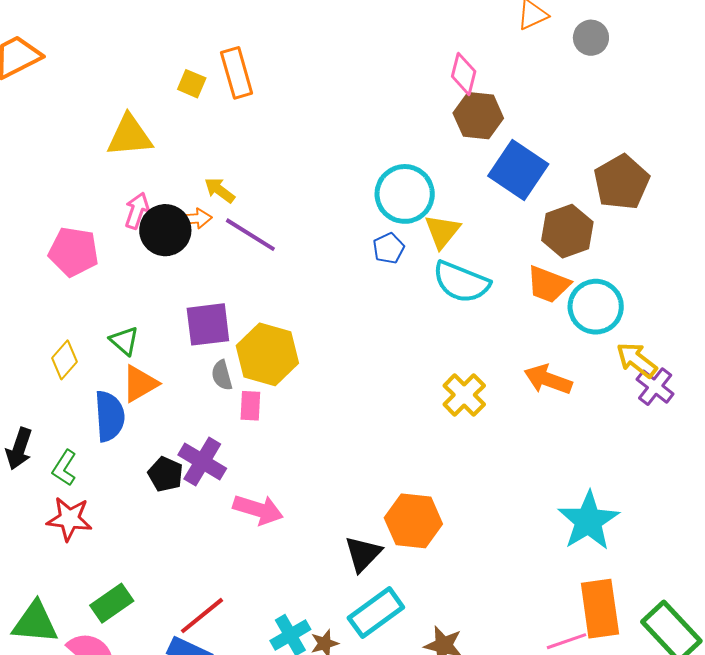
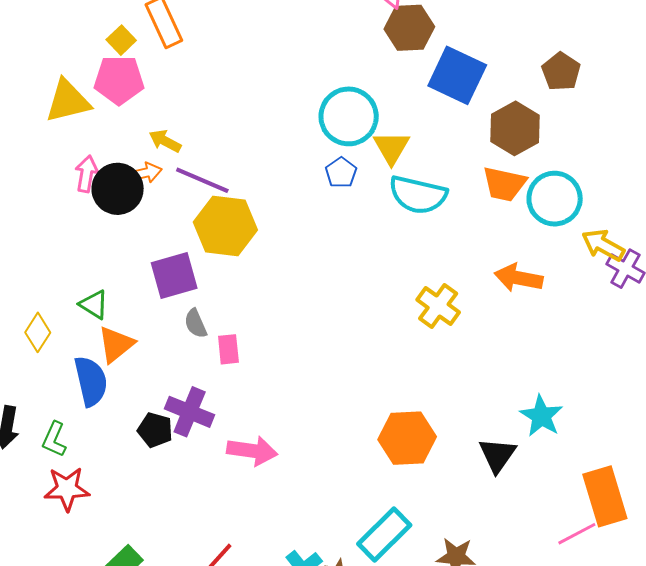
yellow square: (192, 84) -> (121, 40), turned 32
brown pentagon: (622, 182) -> (561, 72), size x0.7
pink pentagon: (74, 252) -> (119, 80), moved
yellow hexagon: (267, 354) -> (225, 226), moved
cyan star: (588, 521) -> (541, 416), moved, size x0.7
black triangle: (363, 554) -> (497, 455), moved

